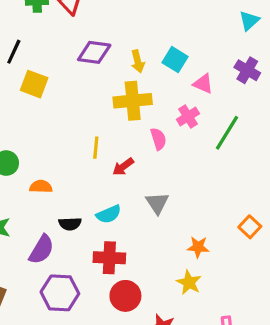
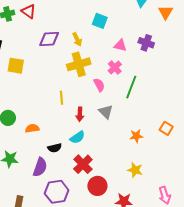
cyan square: (175, 60) -> (100, 21), moved
purple cross: (247, 70) -> (146, 43), moved
green line: (227, 133) -> (131, 87), moved
red arrow: (123, 167) -> (80, 114), moved, turned -40
gray triangle: (157, 203) -> (106, 112), moved
orange star: (198, 247) -> (136, 136), moved
red cross: (109, 258) -> (83, 164), turned -36

